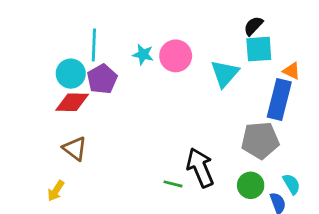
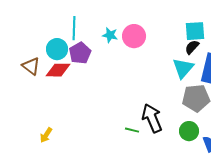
black semicircle: (253, 26) -> (192, 47), moved
cyan triangle: (225, 74) -> (183, 68), moved
brown triangle: (75, 149) -> (31, 66), moved

